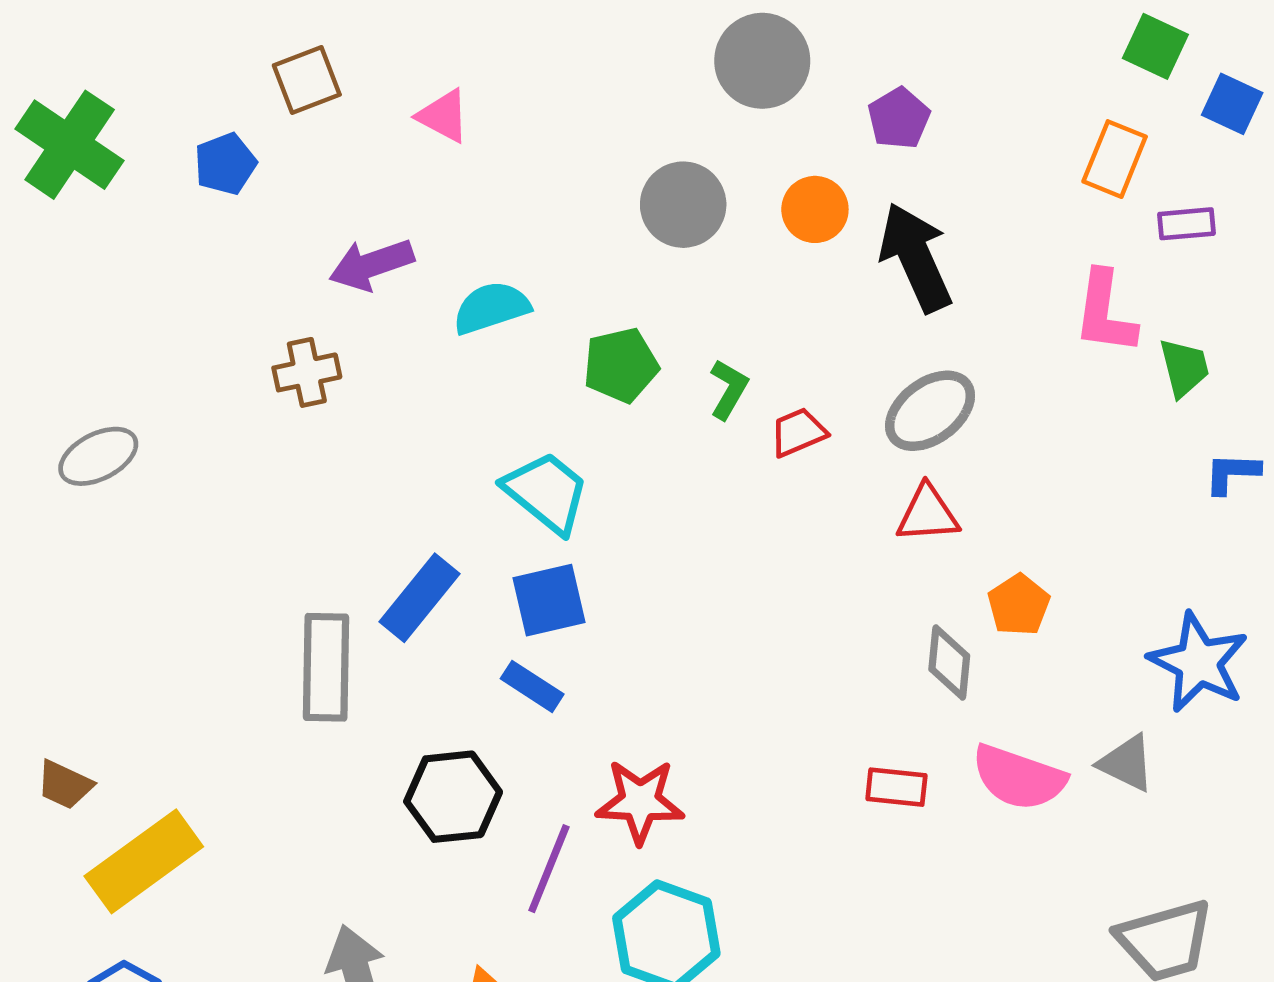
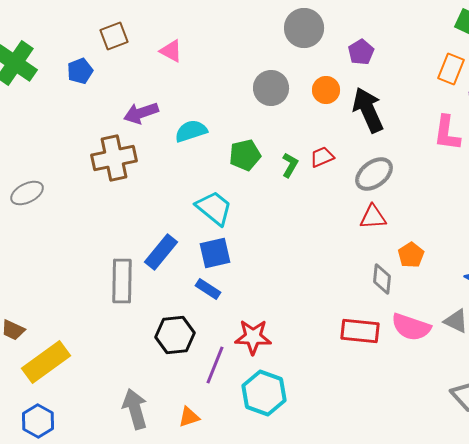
brown cross: (307, 372) -> (114, 158), size x1.6
red trapezoid: (798, 432) -> (322, 157), moved
red rectangle: (896, 787) -> (360, 331), size x1.5

